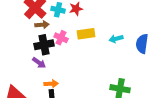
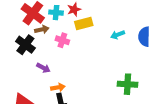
yellow rectangle: (86, 34) -> (84, 23), moved
black cross: (44, 45) -> (25, 45), moved, turned -36

